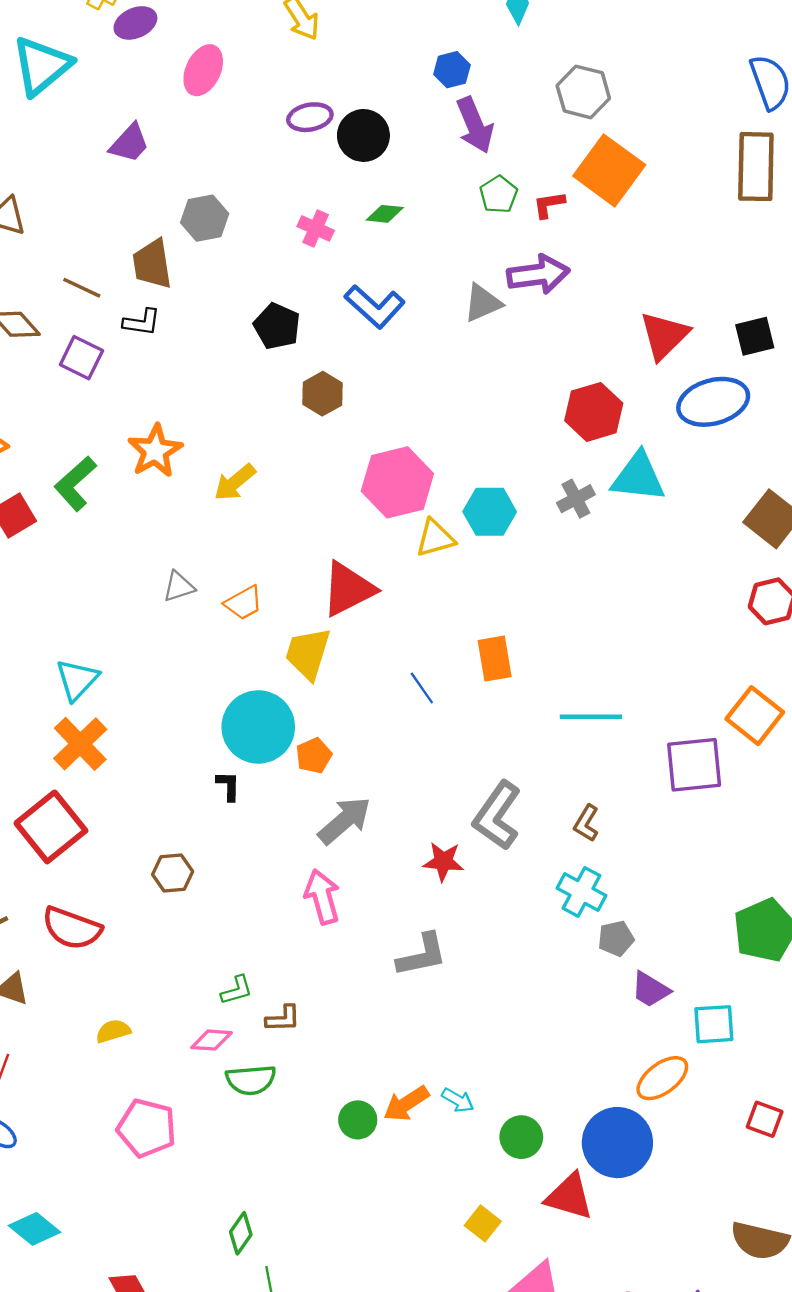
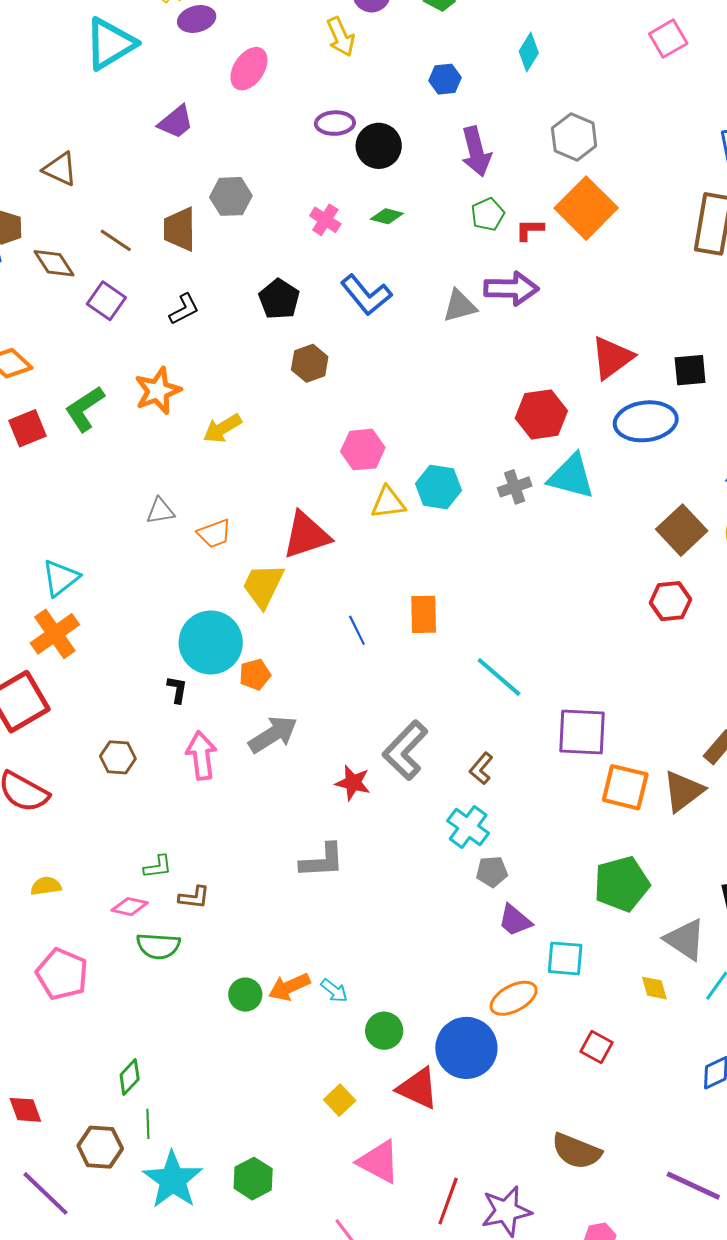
blue hexagon: (452, 70) -> (445, 79), moved
black L-shape: (142, 322) -> (184, 309), moved, turned -44
pink hexagon: (397, 482) -> (363, 450), size x0.7
orange square: (755, 716) -> (625, 787), moved, turned -33
cyan line: (591, 717) -> (499, 677), turned 32
pink arrow: (322, 897) -> (201, 756), moved

